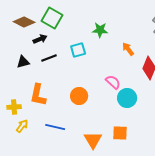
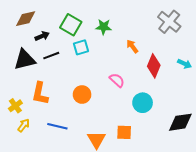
green square: (52, 18) -> (71, 25), moved
brown diamond: (24, 22) -> (26, 19), turned -40
black triangle: (23, 62) -> (25, 60), size x1.6
cyan circle: (127, 98) -> (143, 103), moved
yellow cross: (14, 107) -> (15, 106), turned -32

